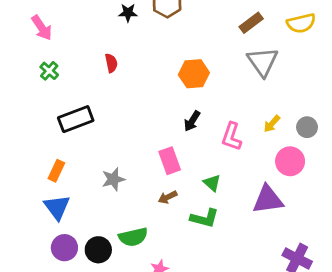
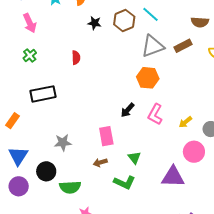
gray triangle: (263, 62) -> (153, 46), moved, turned 35
orange hexagon: (194, 74) -> (148, 78), moved
pink L-shape: (231, 137) -> (155, 114), moved
orange rectangle: (56, 171) -> (13, 121), moved
black circle: (98, 250) -> (46, 171), moved

